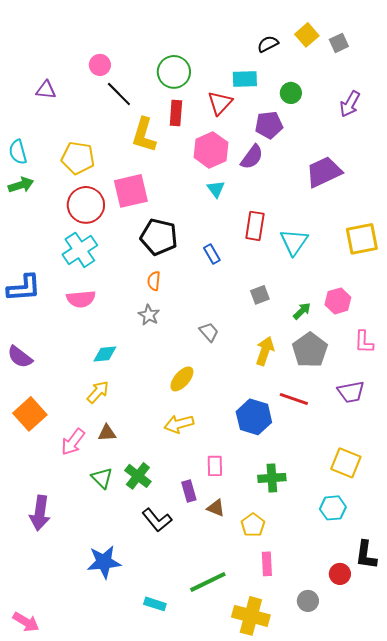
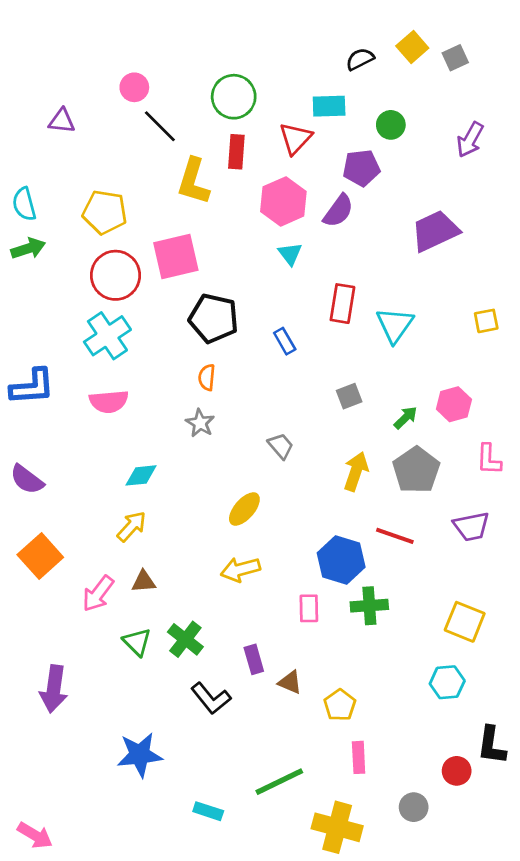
yellow square: (362, 239) -> (486, 321), size x0.6
pink rectangle: (215, 466) -> (309, 608), moved
green cross: (272, 478) -> (369, 606), moved

